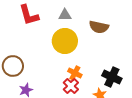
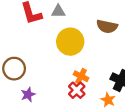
gray triangle: (65, 15) -> (58, 11), moved

